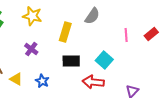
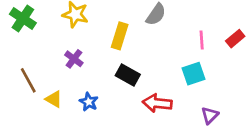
cyan square: (104, 60) -> (194, 74), moved, turned 30
black rectangle: (71, 61) -> (128, 75), turned 30

